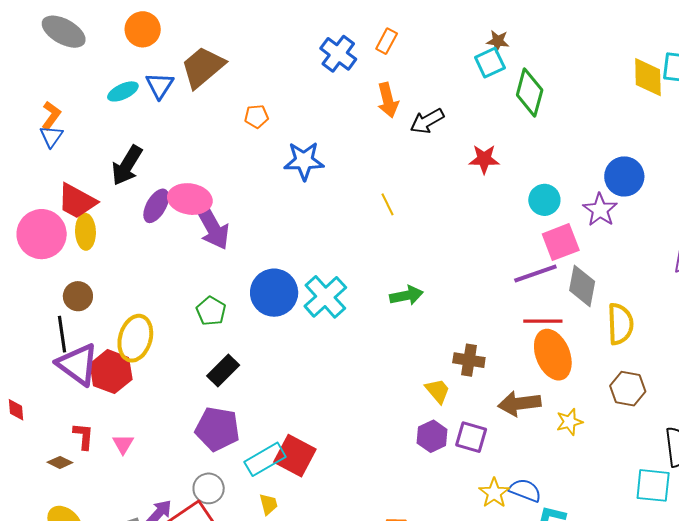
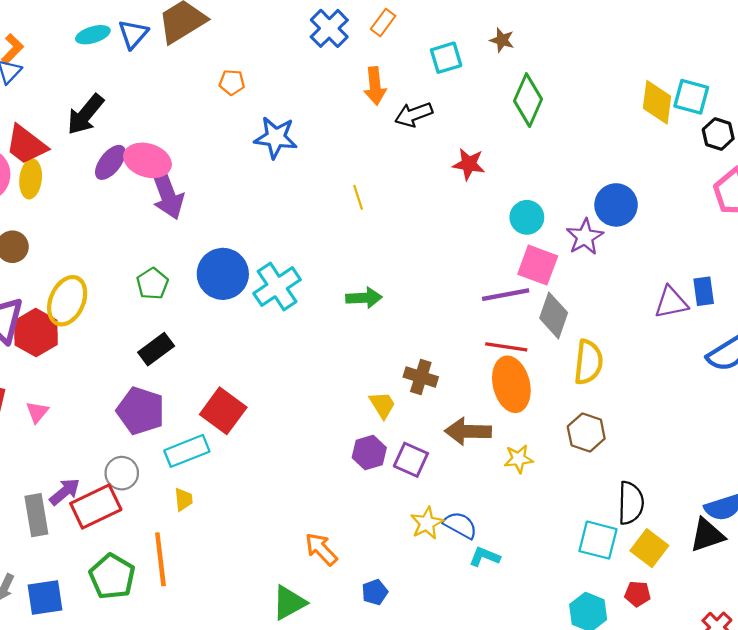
cyan square: (490, 63) -> (446, 58), moved
pink square: (561, 242) -> (538, 265), turned 33
red square: (295, 456) -> (223, 411), moved

